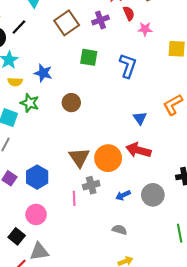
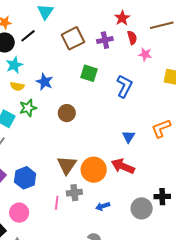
green star: (30, 103) -> (28, 108), turned 30
gray circle: (153, 195) -> (142, 208), moved

